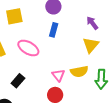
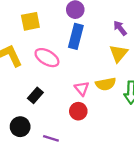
blue rectangle: (54, 30) -> (76, 36), size x1.5

